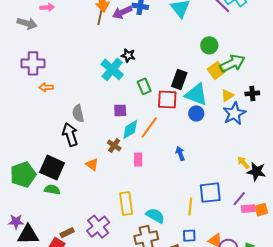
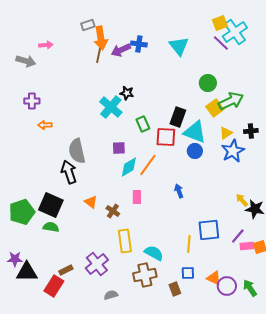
purple cross: (33, 63) -> (32, 101), size x0.7
gray semicircle: (78, 113) -> (77, 151), size x1.4
brown cross: (114, 146) -> (113, 211), moved

